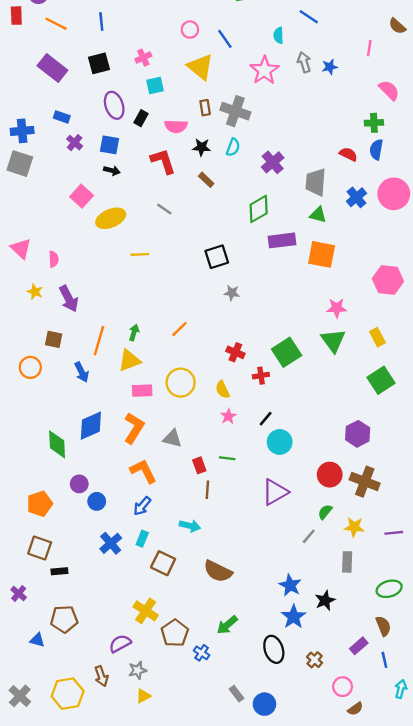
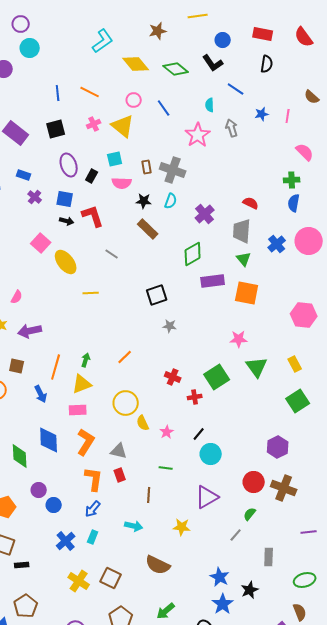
orange line: (56, 24) -> (90, 92), moved
yellow triangle: (200, 67) -> (123, 126), moved
blue star: (330, 67) -> (262, 114), moved
cyan square: (155, 85) -> (115, 159), moved
red semicircle: (348, 154) -> (251, 203), moved
red L-shape: (163, 161) -> (93, 216), moved
brown rectangle: (206, 180) -> (148, 229), size x1.5
green triangle: (318, 215) -> (244, 259), turned 35
yellow ellipse: (111, 218) -> (66, 262), turned 75
pink semicircle: (54, 259) -> (17, 297), turned 32
purple arrow: (69, 299) -> (30, 331), turned 105
pink star: (337, 308) -> (239, 339), moved
yellow semicircle: (223, 390) -> (143, 423), moved
pink rectangle: (142, 391) -> (78, 410), moved
blue diamond: (91, 426) -> (49, 440), turned -68
red rectangle: (199, 465) -> (120, 475), moved
orange L-shape: (143, 471) -> (94, 479), turned 35
yellow star: (354, 527) -> (182, 527), moved
brown square: (163, 563) -> (111, 578), moved
yellow cross: (146, 611) -> (79, 581), moved
brown pentagon: (64, 619) -> (26, 606), turned -30

